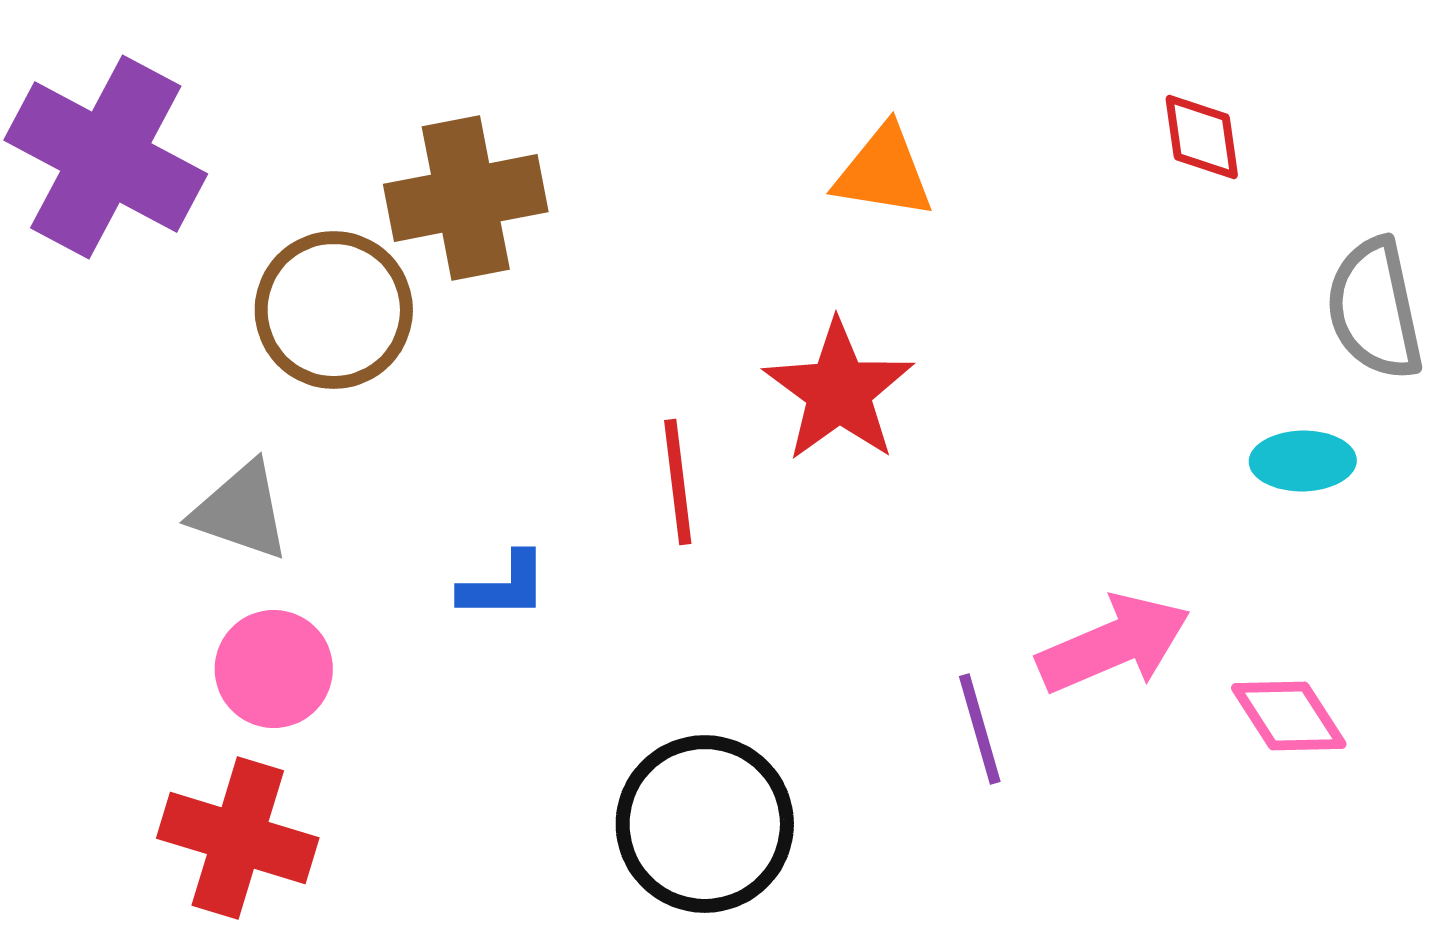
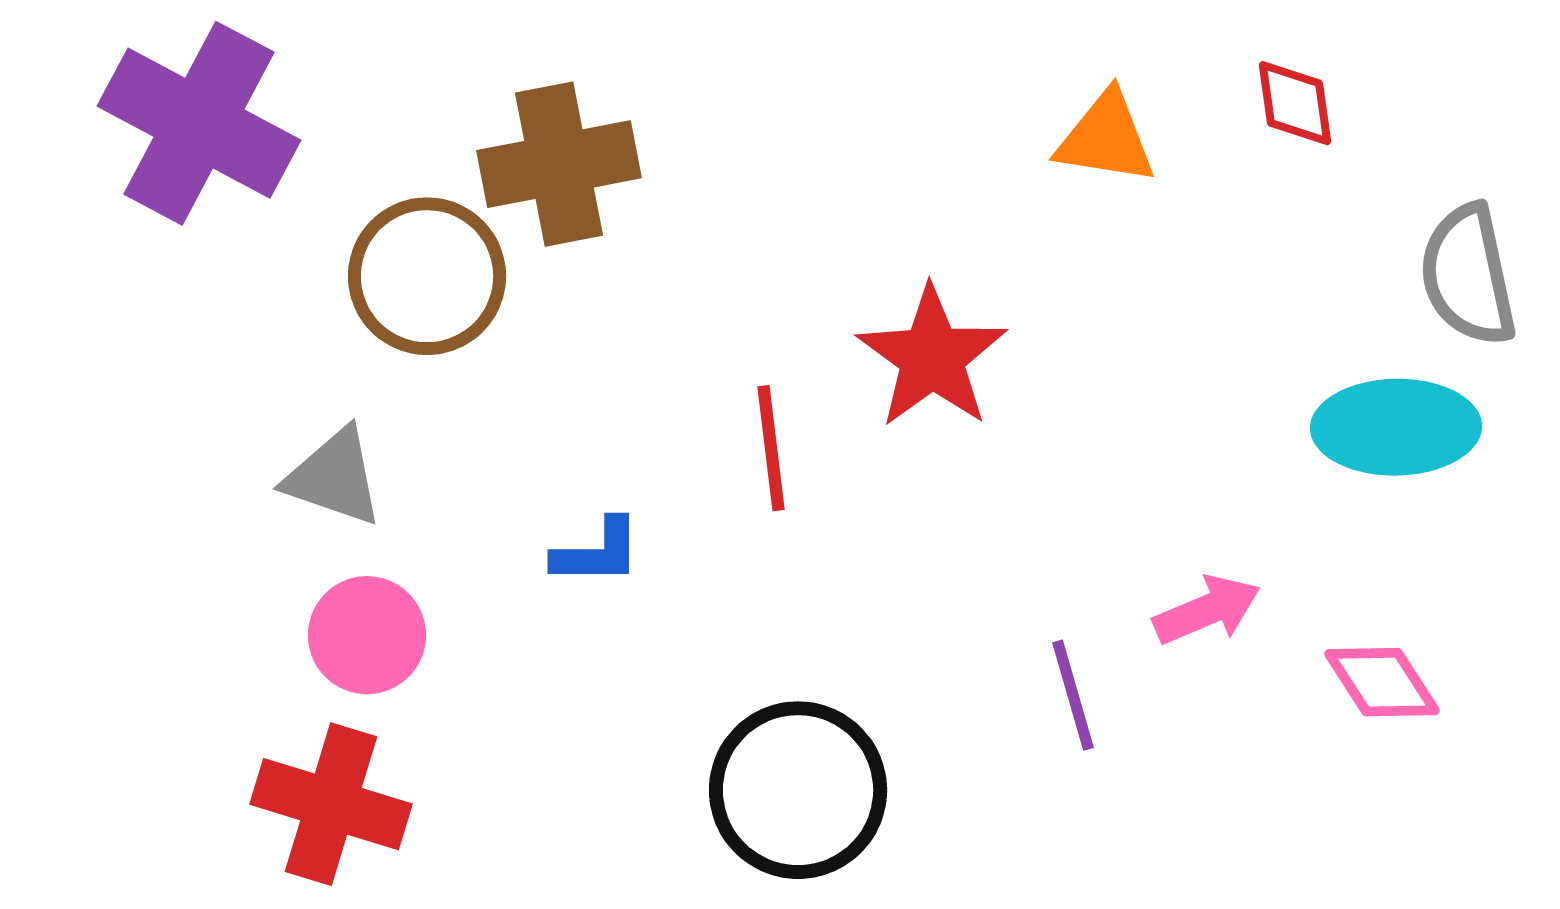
orange triangle: (884, 172) -> (1106, 138), moved
cyan ellipse: (1303, 461) -> (1396, 427), size x1.6
pink arrow: (1114, 644) -> (1207, 610), size x0.7

